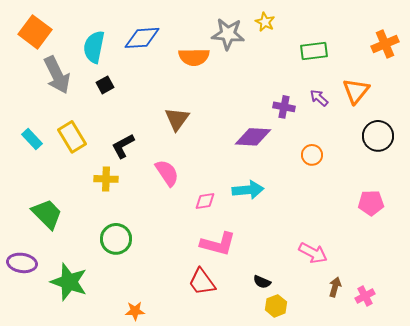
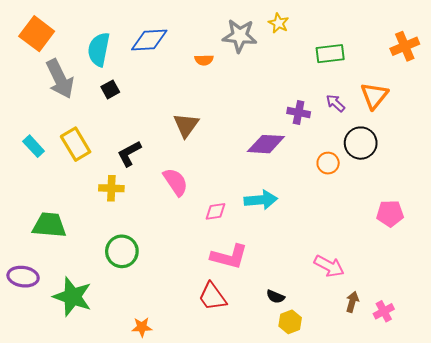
orange semicircle: (194, 57) -> (204, 60), size x0.6
black circle: (378, 136) -> (361, 143), moved
green trapezoid: (47, 214) -> (49, 225), turned -40

